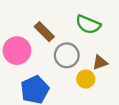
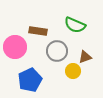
brown rectangle: (44, 32) -> (38, 31), turned -36

